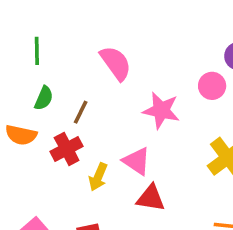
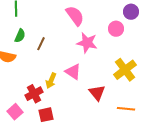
pink semicircle: (116, 63) -> (75, 16), moved
red cross: (67, 149) -> (34, 94), moved
red triangle: (151, 198) -> (97, 93), moved, turned 42

